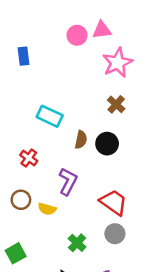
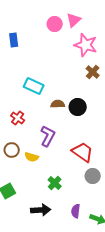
pink triangle: (102, 30) -> (74, 20), turned -35
pink star: (117, 63) -> (86, 45), turned -30
brown cross: (116, 104) -> (93, 72), moved
brown semicircle: (81, 140) -> (58, 104), turned -104
gray circle: (115, 234) -> (93, 176), moved

